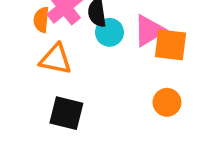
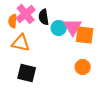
pink triangle: (149, 31) -> (73, 27), turned -30
cyan circle: (109, 32) -> (59, 28), moved

